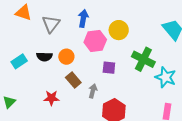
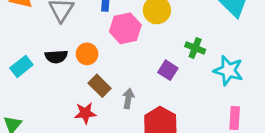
green cross: (143, 59) -> (195, 48), size x0.6
purple square: (109, 68) -> (168, 70), moved, turned 32
red star: (51, 98) -> (85, 113), moved

